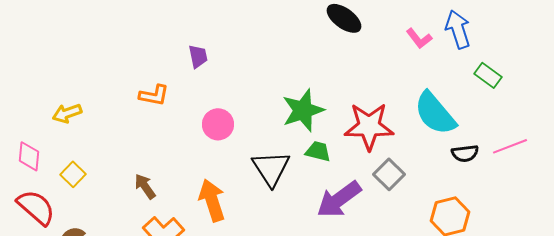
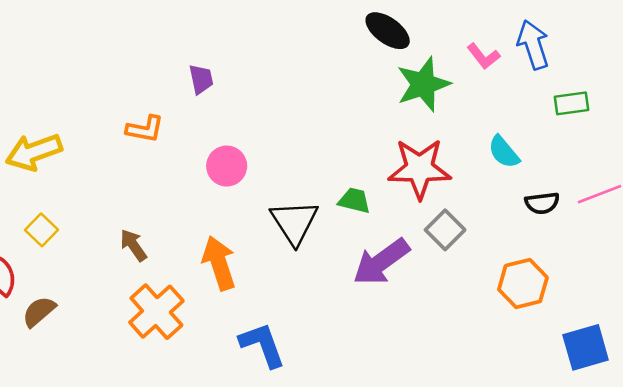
green rectangle: (488, 75) -> (571, 103), turned -44
green star: (303, 110) -> (423, 84), moved
yellow arrow: (67, 113) -> (34, 152), size x1.5
cyan semicircle: (435, 113) -> (504, 152), size x0.6

